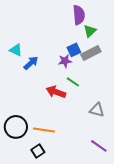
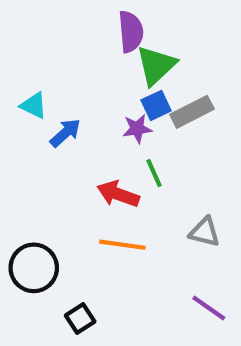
purple semicircle: (79, 15) -> (131, 32), moved
green triangle: (90, 31) -> (156, 65), moved, size x1.5
green line: (73, 82) -> (154, 173), turned 32
orange line: (44, 130) -> (122, 245), moved

